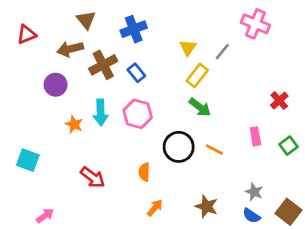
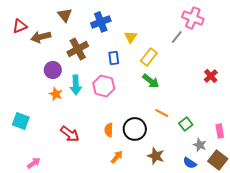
yellow triangle: (188, 48) -> (131, 37), moved
brown arrow: (70, 49) -> (41, 37), moved
gray line: (222, 52) -> (177, 37), moved
blue rectangle: (136, 73) -> (114, 58), moved, turned 32
purple circle: (56, 85) -> (53, 70), moved
pink rectangle: (255, 136) -> (220, 131), moved
green square: (289, 146) -> (186, 124), moved
black circle: (179, 147) -> (135, 129), moved
gray star: (254, 192) -> (200, 145), moved

